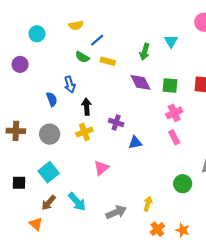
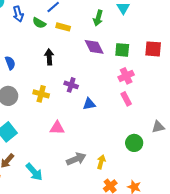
blue arrow: (70, 84) -> (18, 14), moved
black arrow: (87, 107) -> (49, 57), moved
yellow cross: (84, 132) -> (41, 94), turned 35
pink triangle: (101, 168) -> (57, 128), turned 42
cyan arrow: (77, 202) -> (34, 172), moved
gray arrow: (116, 212) -> (76, 159), moved

